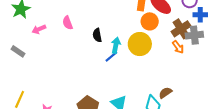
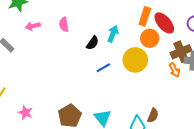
black semicircle: (97, 35) -> (93, 43), turned -144
cyan arrow: (116, 45) -> (113, 34), moved
brown semicircle: (165, 93) -> (153, 115), turned 136

